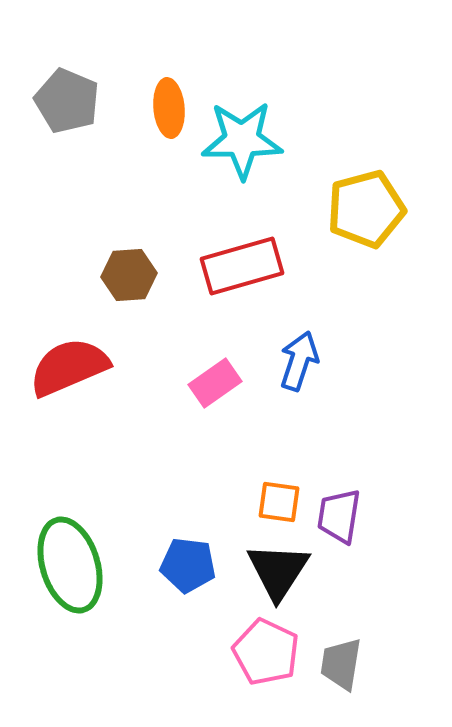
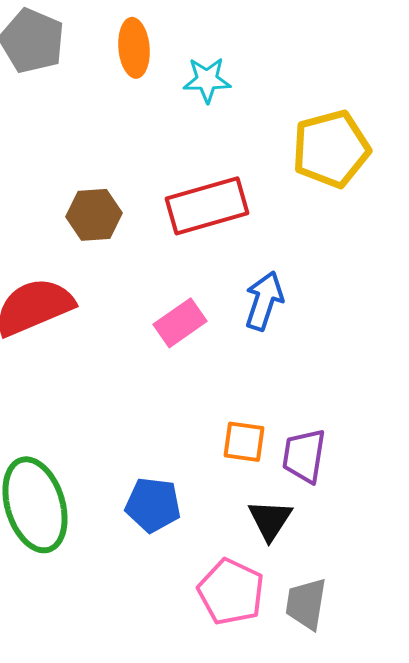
cyan star: (242, 140) -> (207, 80), size x0.6
black triangle: (278, 571) -> (270, 520), moved, size x0.7

